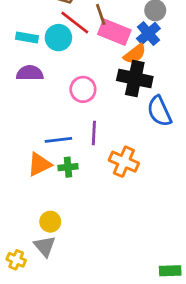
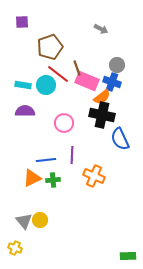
blue cross: (148, 33) -> (112, 82), turned -30
gray triangle: (45, 246) -> (24, 221), moved

